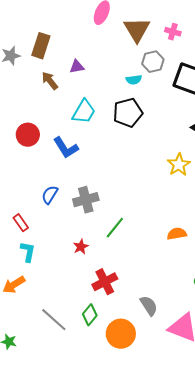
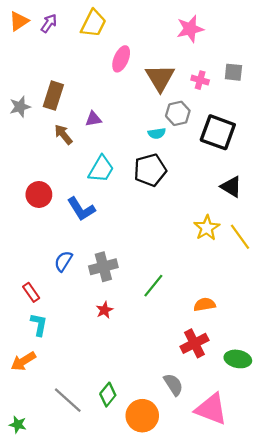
green line: (115, 228) -> (153, 286), moved
red star: (81, 247) -> (104, 310), moved
red cross: (105, 282) -> (194, 343), moved

